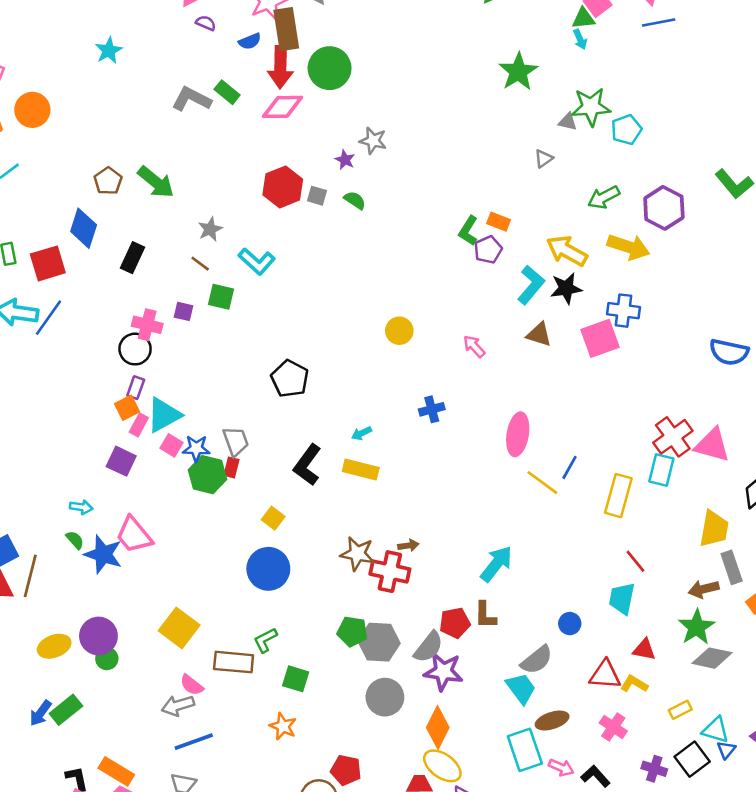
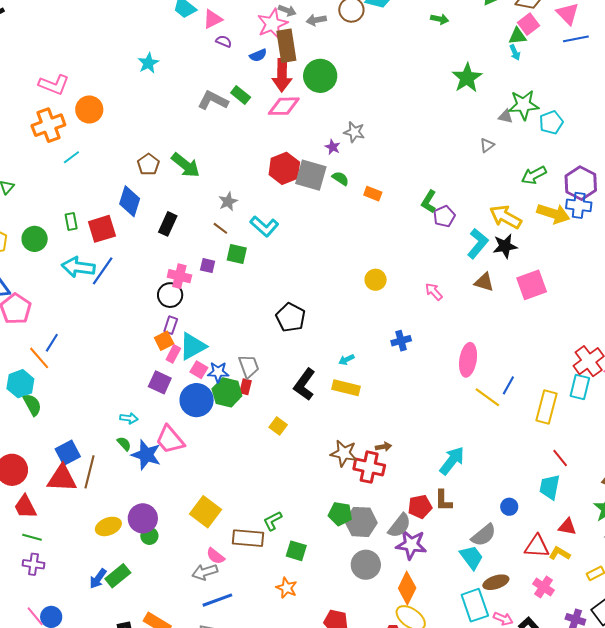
gray square: (317, 196) -> (311, 175), size x2.0
orange rectangle: (499, 222) -> (373, 194), moved
blue cross: (623, 311) -> (579, 205), moved
blue circle: (268, 569) -> (197, 400), moved

